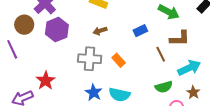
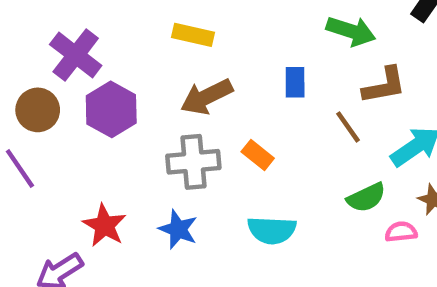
brown arrow: (100, 31) -> (206, 97), size x1.6
blue rectangle: (140, 31) -> (295, 82), turned -56
blue star: (94, 92) -> (178, 229), moved

